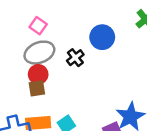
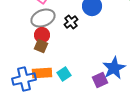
brown square: (37, 88) -> (41, 46), turned 32

